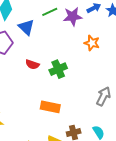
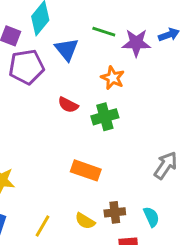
green line: (50, 12) -> (104, 32), turned 35
orange star: (92, 43) -> (113, 78), moved

